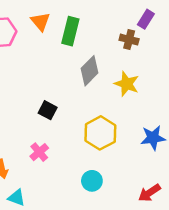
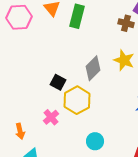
gray diamond: (90, 71) -> (93, 68), moved
yellow hexagon: (100, 133) -> (77, 100), moved

